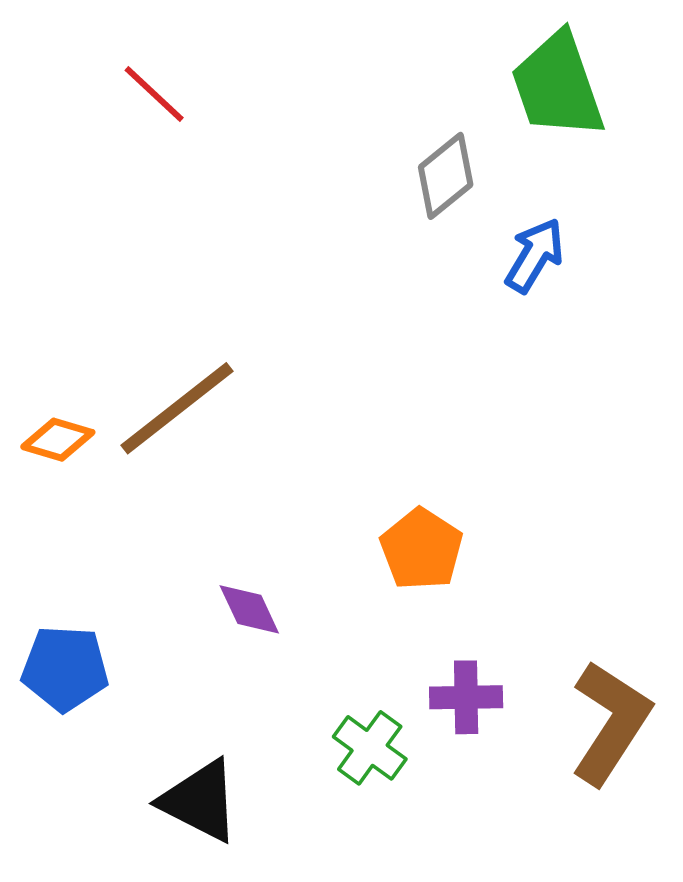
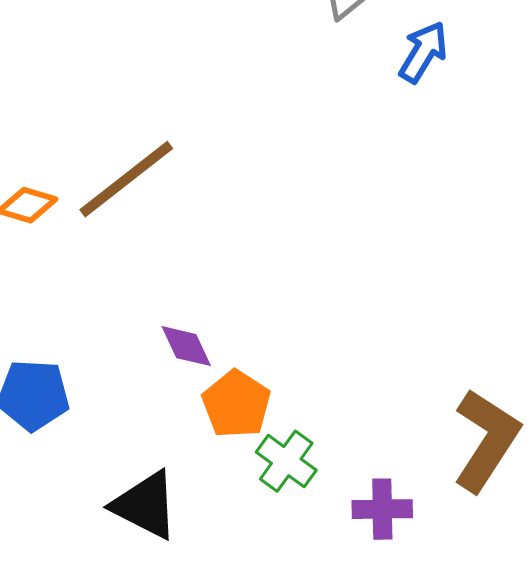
orange pentagon: (422, 549) -> (236, 404), moved
purple cross: (466, 697) -> (382, 509), moved

